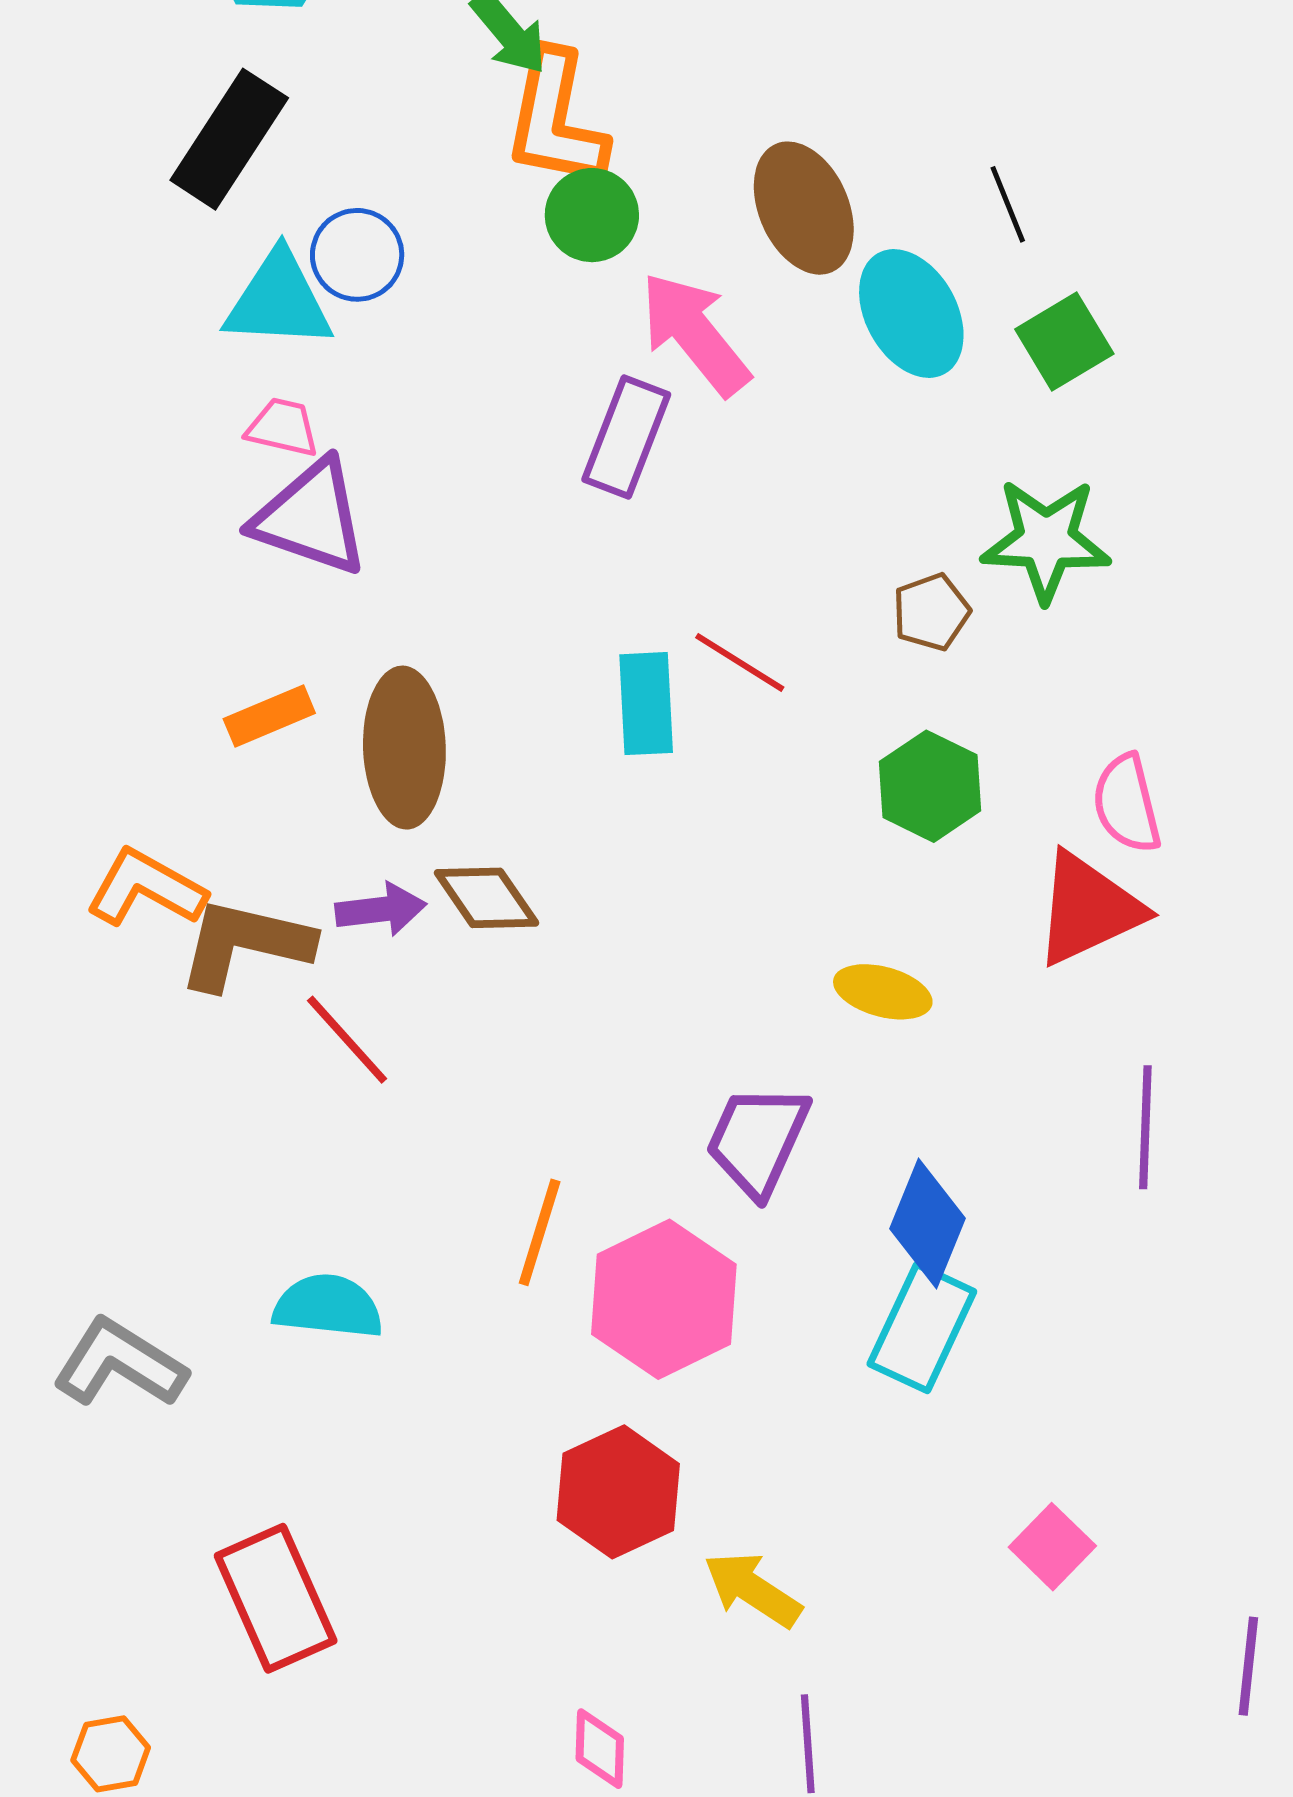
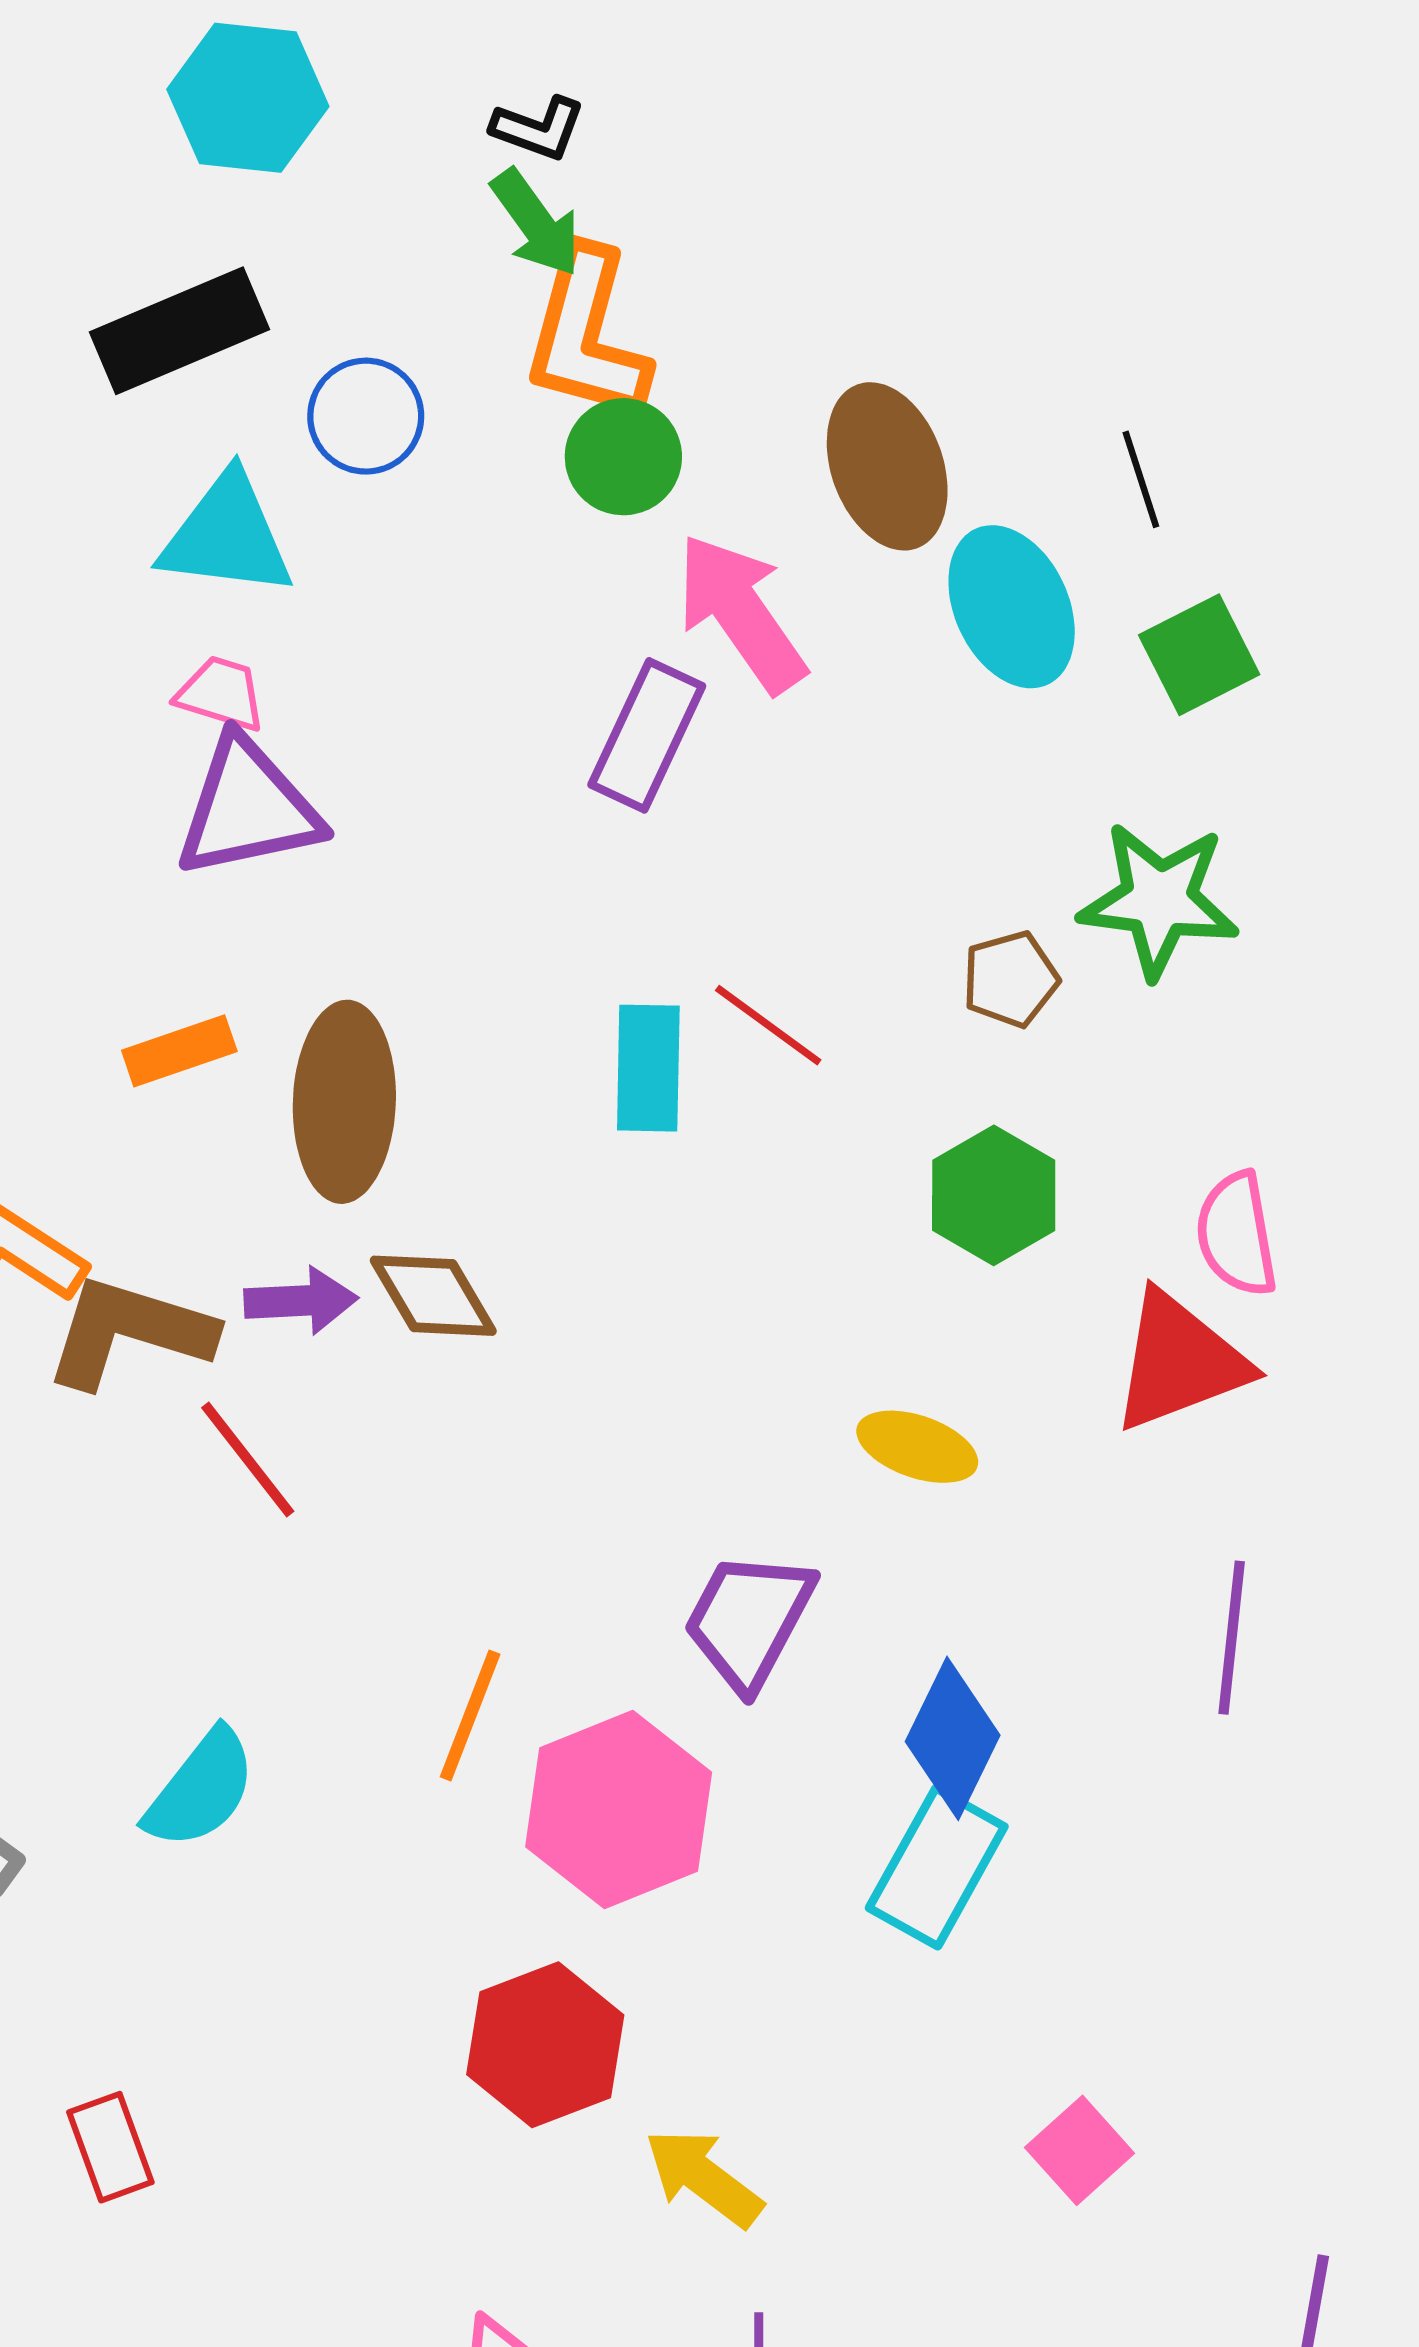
black rectangle: (229, 139) -> (180, 331), turned 30
blue circle: (357, 255) -> (366, 416), moved
purple triangle: (311, 518) -> (248, 808), turned -35
cyan semicircle: (328, 1306) -> (201, 1789), turned 118
red rectangle: (276, 1598) -> (110, 2147), size x0.6

